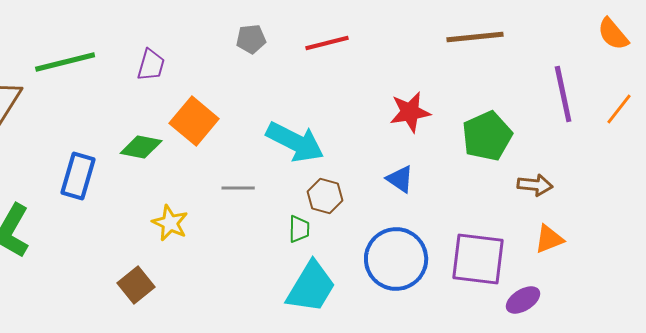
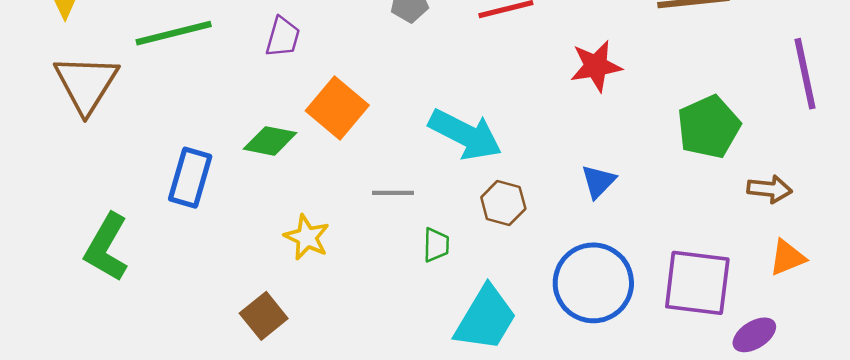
red star: (410, 112) -> (596, 66), moved
blue triangle: (400, 179) -> (598, 181), turned 40
green trapezoid: (299, 229) -> (436, 245), moved

